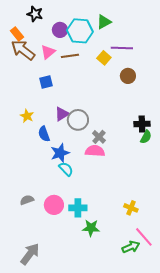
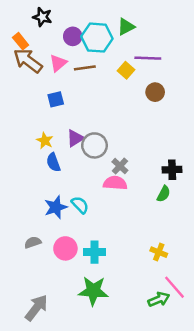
yellow star: (27, 116) -> (45, 141), moved
black cross: (142, 124) -> (172, 170), moved
green semicircle: (146, 137) -> (164, 194), moved
blue star: (60, 153) -> (56, 207), moved
green star: (91, 228) -> (93, 291), moved, size x1.4

